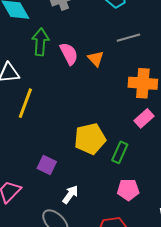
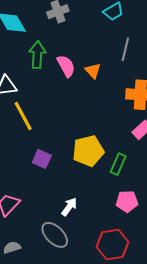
gray line: (128, 38) -> (125, 49), turned -60
yellow line: (25, 103) -> (23, 116), turned -48
purple square: (47, 165) -> (42, 159), moved

